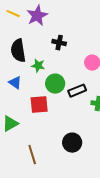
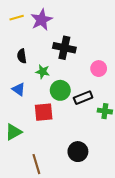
yellow line: (13, 14) -> (17, 18), turned -40
black cross: (59, 43) -> (64, 48), size x1.5
black semicircle: (18, 51) -> (22, 56), size x0.6

